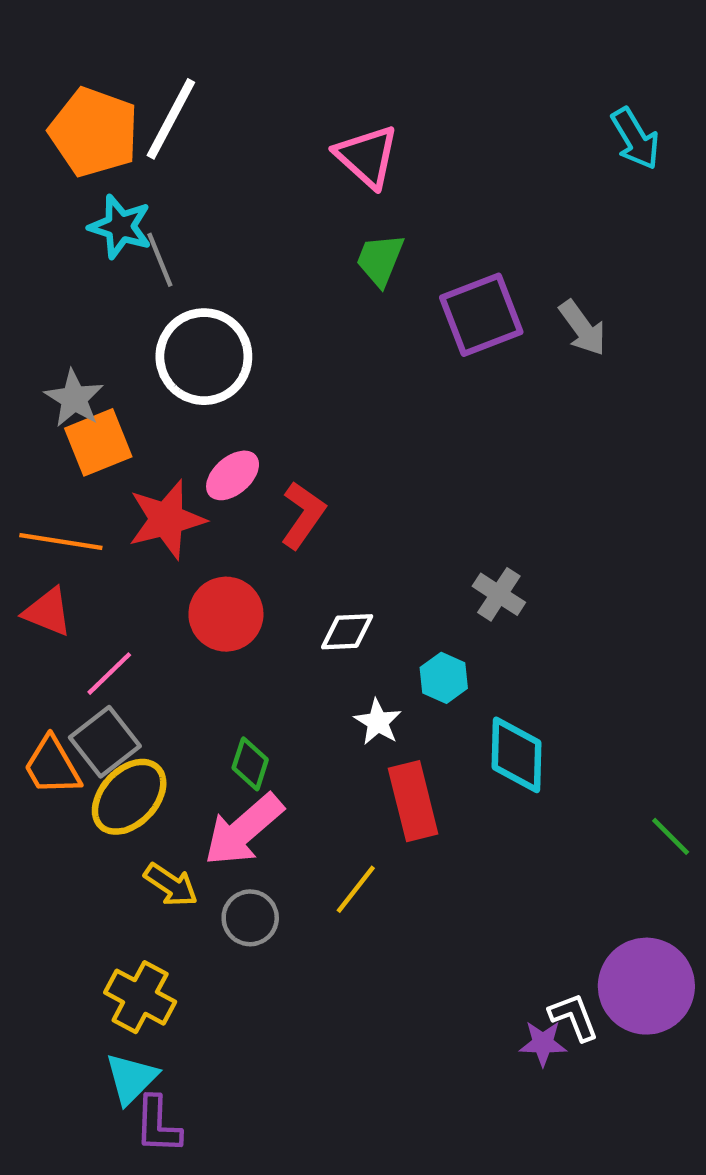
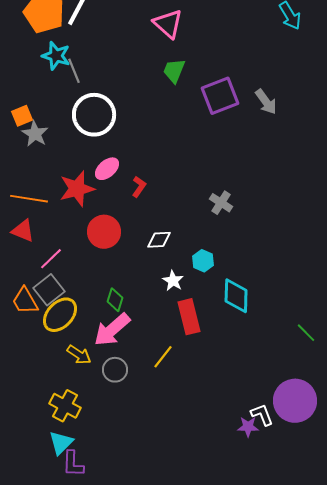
orange square: (98, 442) -> (22, 116), moved, size x0.7
red L-shape: (303, 515) -> (139, 187), size x0.7
gray cross: (499, 594) -> (221, 203), moved

